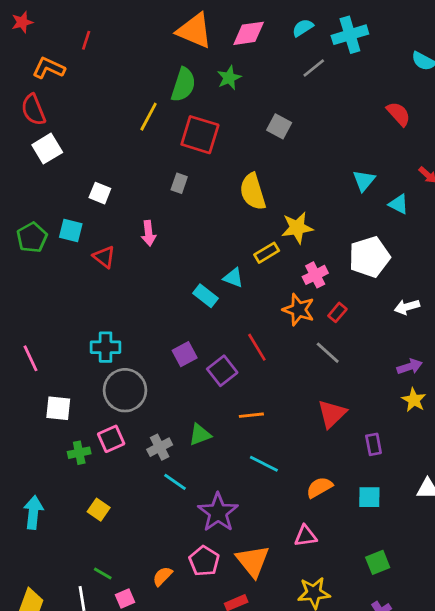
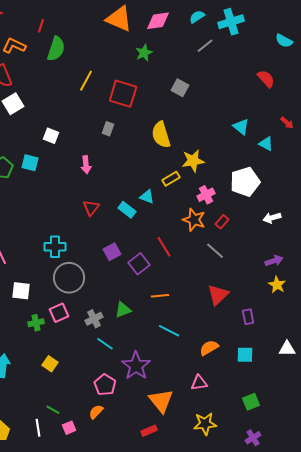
green semicircle: (183, 85) -> (56, 49), moved
cyan triangle: (364, 181) -> (241, 127), turned -30
red triangle: (104, 257) -> (91, 208), moved, turned 30
pink pentagon: (204, 561) -> (105, 385), moved

